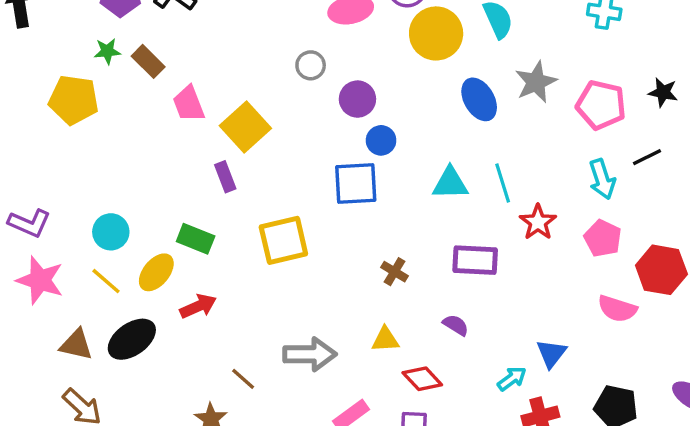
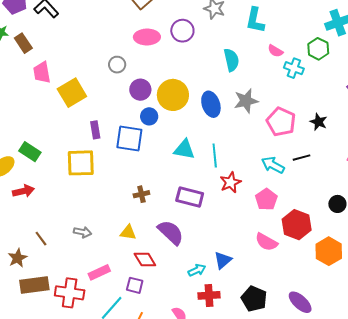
yellow circle: (436, 33) -> (173, 95), moved
purple rectangle: (225, 177) -> (95, 130), moved
cyan arrow: (602, 179) -> (273, 165), turned 125
brown cross: (395, 272) -> (141, 194), turned 35
purple semicircle: (456, 325) -> (171, 232), size x1.8
gray arrow: (310, 354) -> (83, 232), size x0.6

